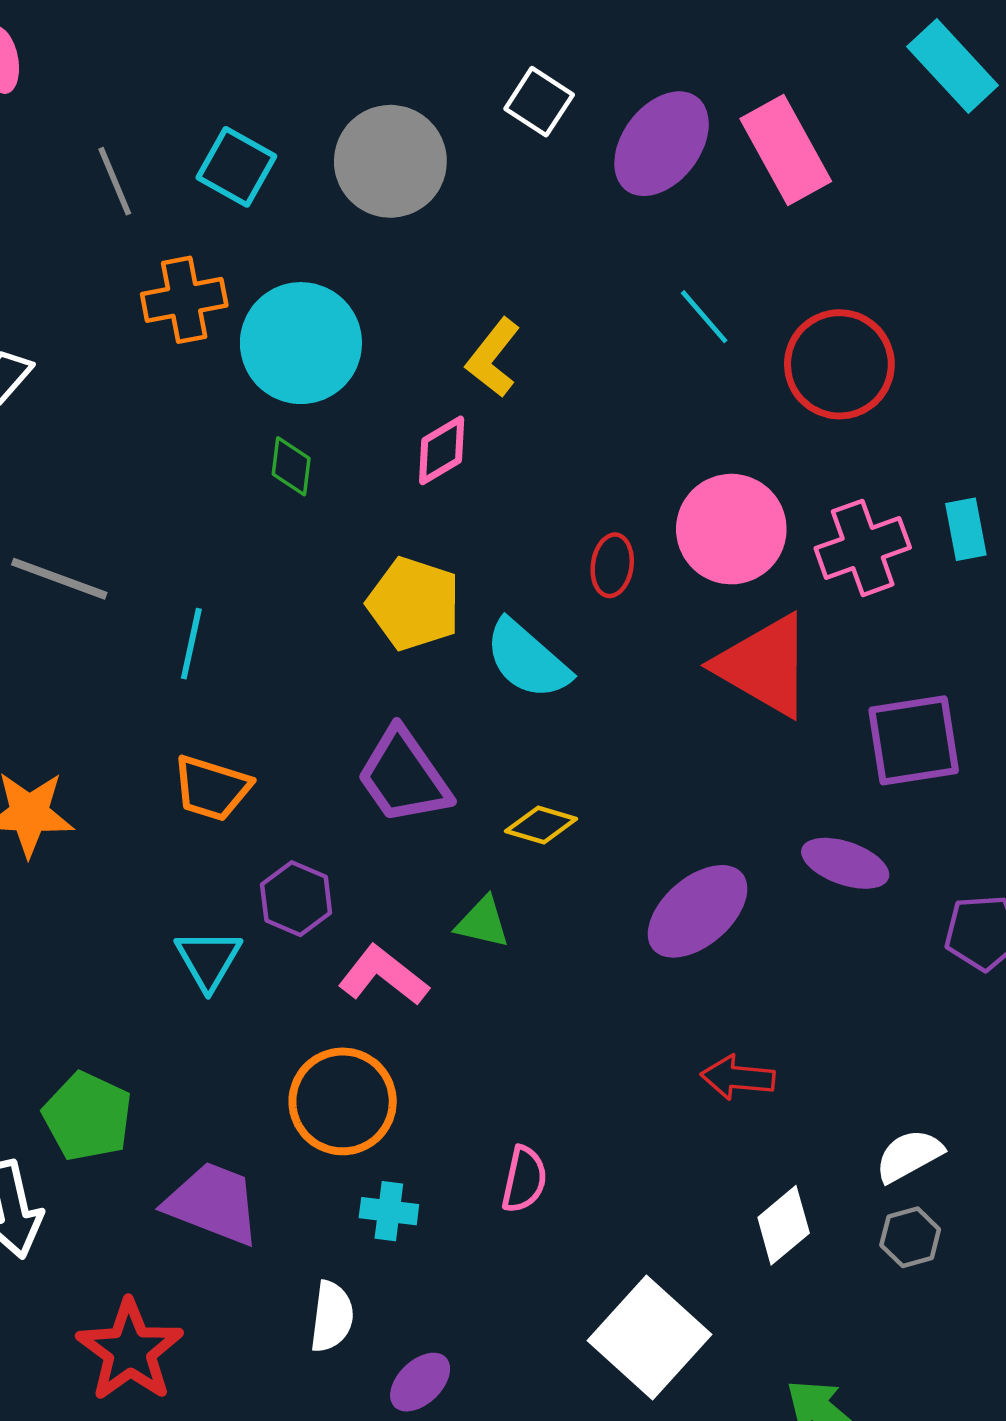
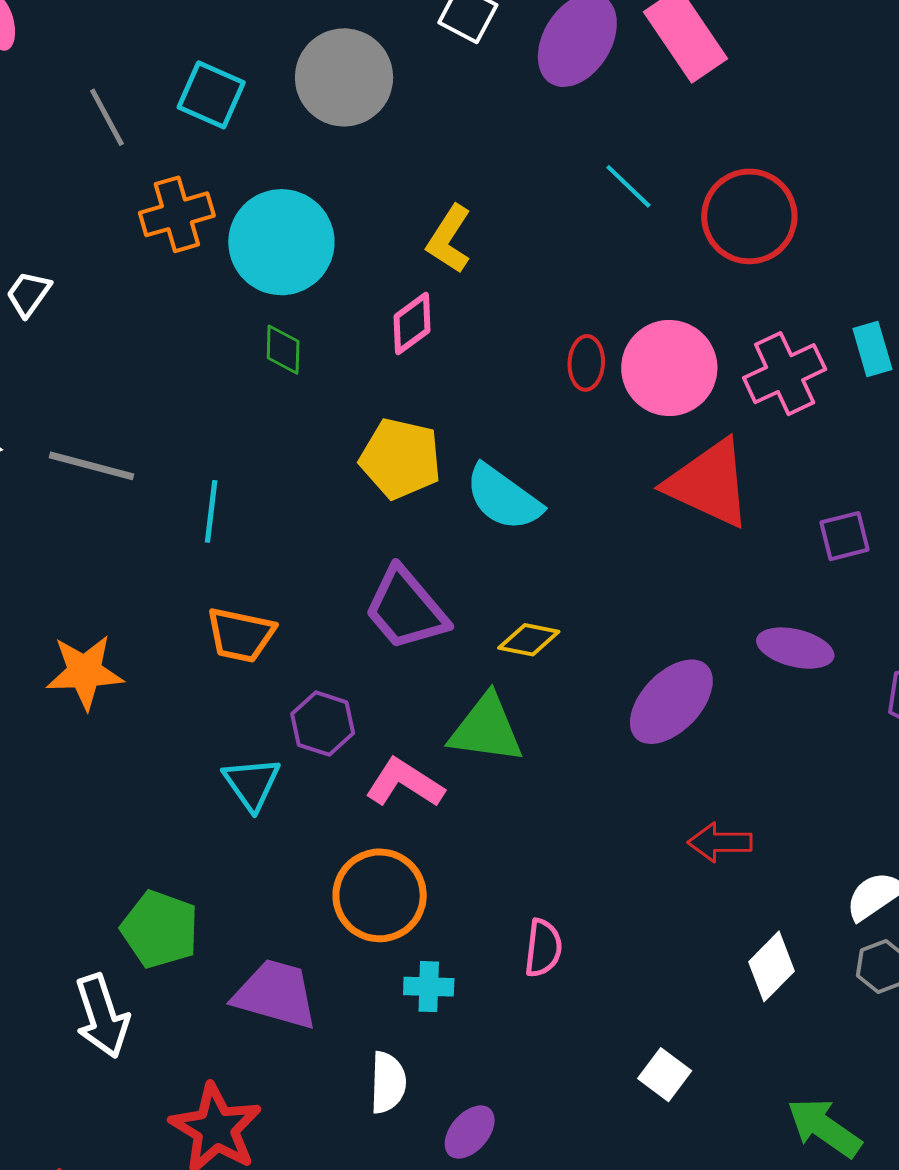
red ellipse: (612, 565) -> (586, 363), moved
purple square: (914, 740) -> (844, 536), size x0.6
green triangle: (483, 922) -> (486, 729), size x1.6
white square: (649, 1337) -> (665, 1075), size x0.5

